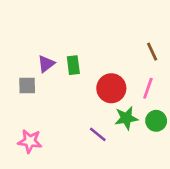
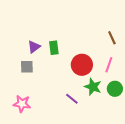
gray square: (27, 86) -> (27, 67), moved
green star: (126, 118) -> (93, 87), turned 30

